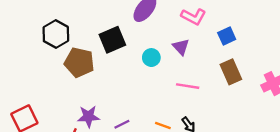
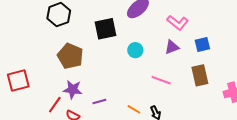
purple triangle: (181, 47) -> (172, 47), moved, turned 42
brown pentagon: (79, 62) -> (70, 56), moved

